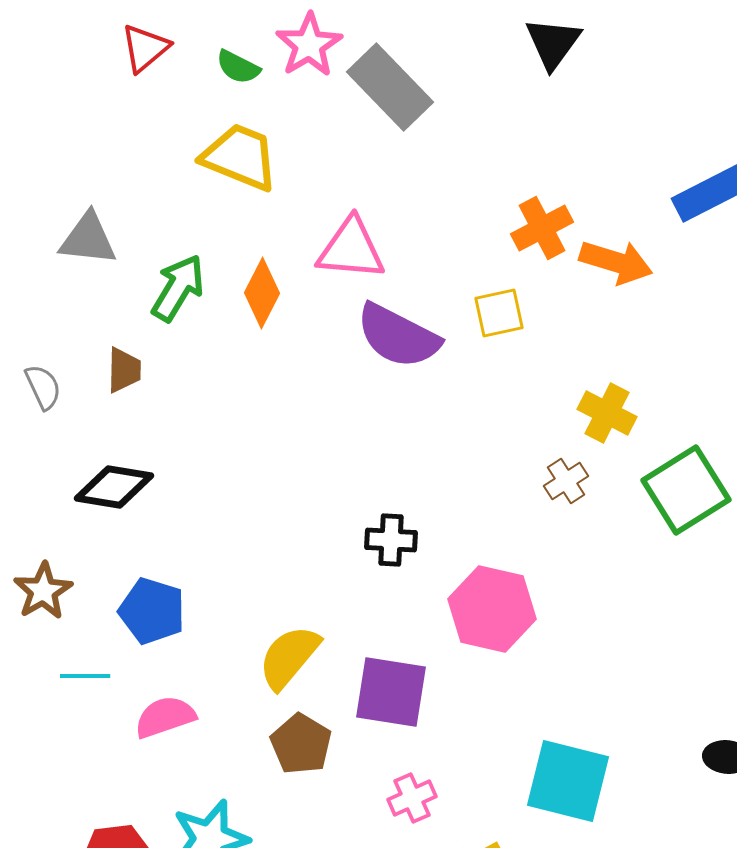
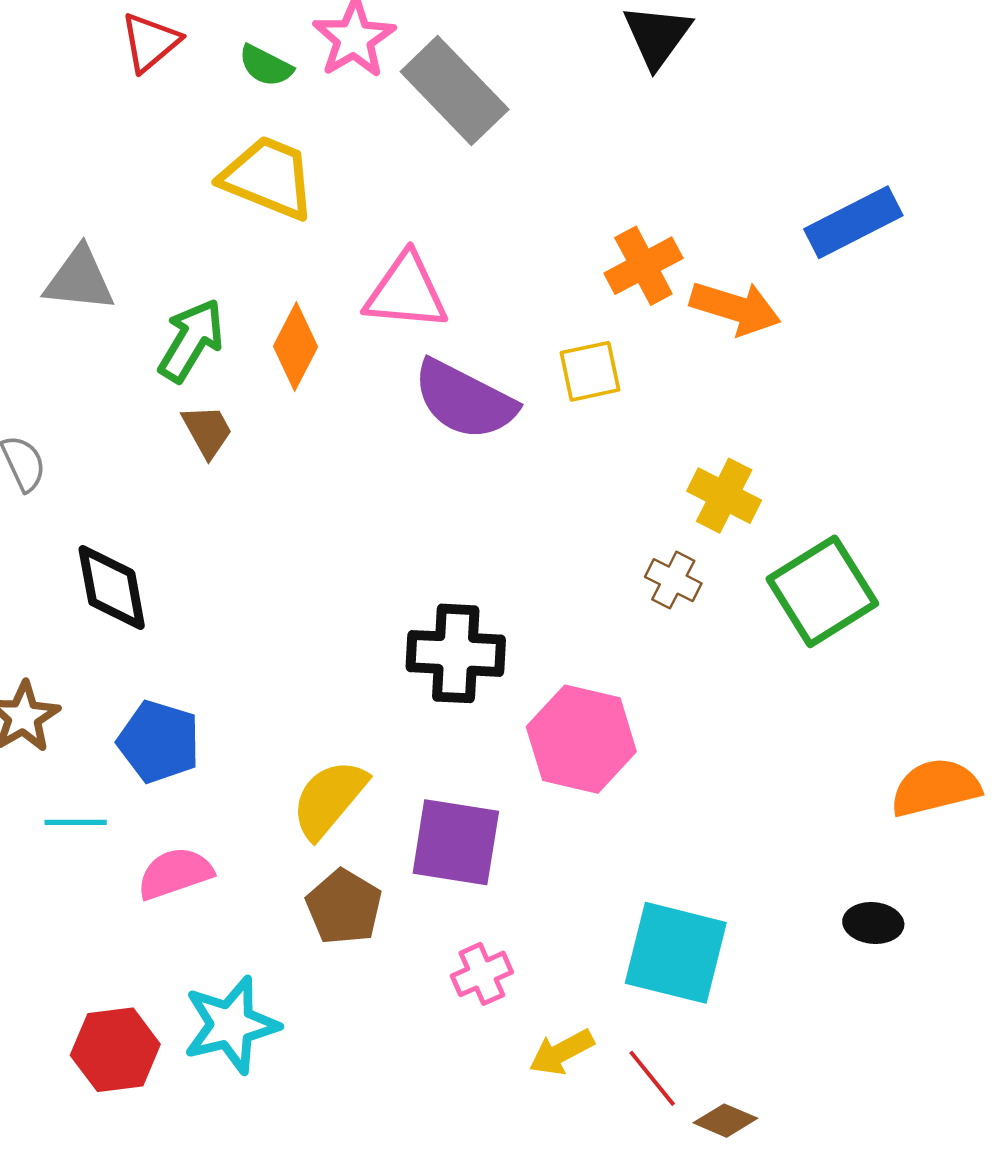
brown trapezoid: (124, 370) -> (207, 431), moved, turned -30
brown cross: (566, 481) -> (673, 580), turned -30
black diamond: (114, 487) -> (112, 588), turned 70
black cross: (391, 540) -> (456, 653), size x1.5

